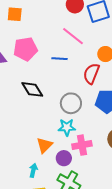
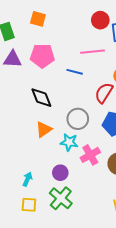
pink line: (73, 36) -> (92, 52), turned -55
orange triangle: (44, 145) -> (44, 129), moved
pink cross: (82, 145) -> (90, 155), moved, turned -30

